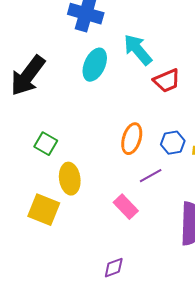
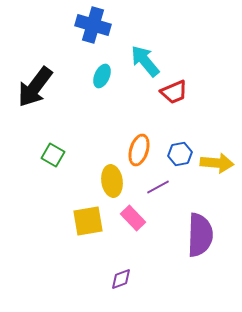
cyan ellipse: (95, 65) -> (102, 76), size x0.7
yellow ellipse: (70, 179) -> (112, 181), moved
yellow square: (44, 210) -> (88, 221), moved, turned -32

